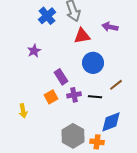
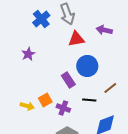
purple rectangle: (61, 77) -> (68, 80), moved
purple cross: (74, 95) -> (63, 108), moved, turned 32
yellow arrow: (23, 111) -> (27, 106), moved, turned -64

